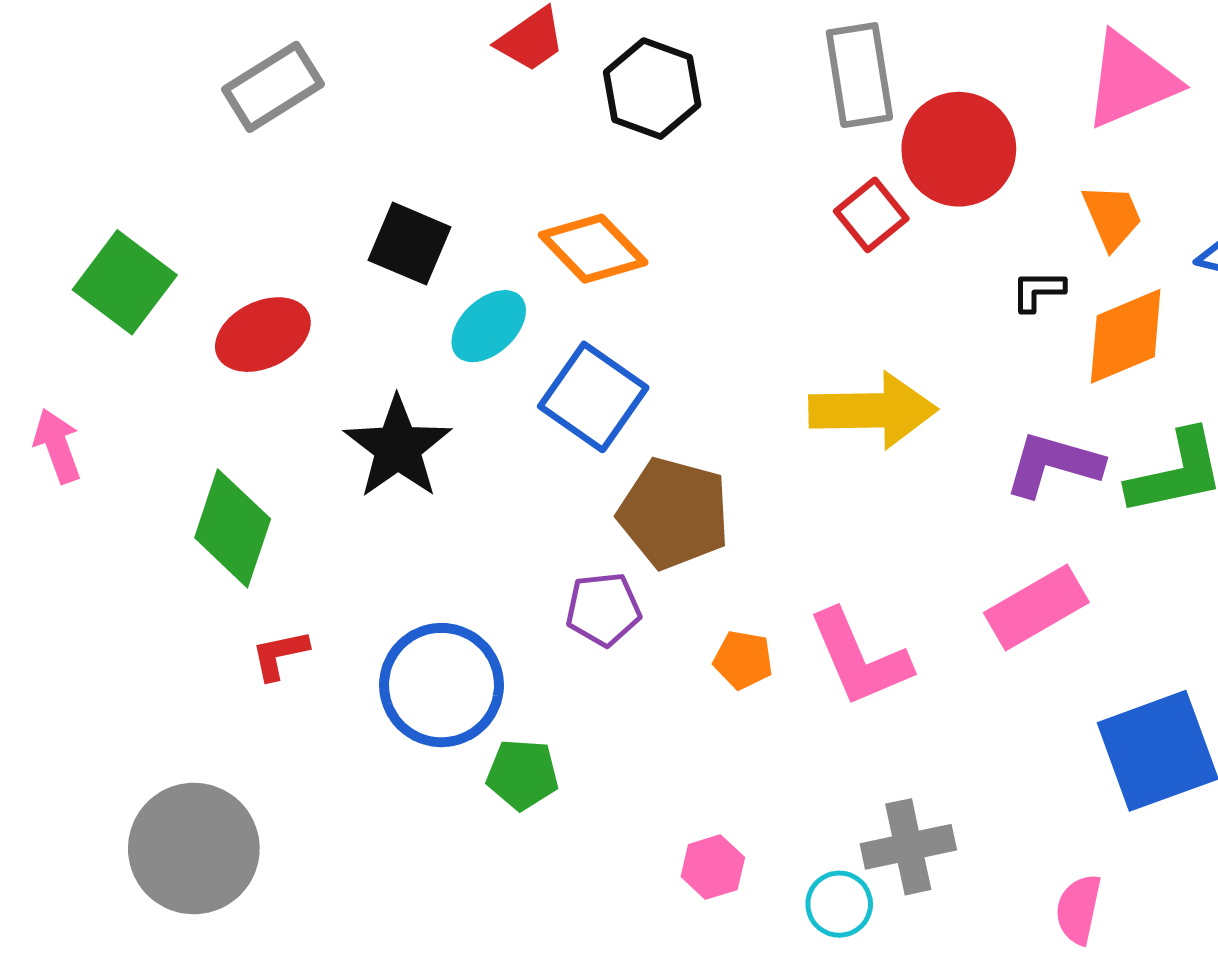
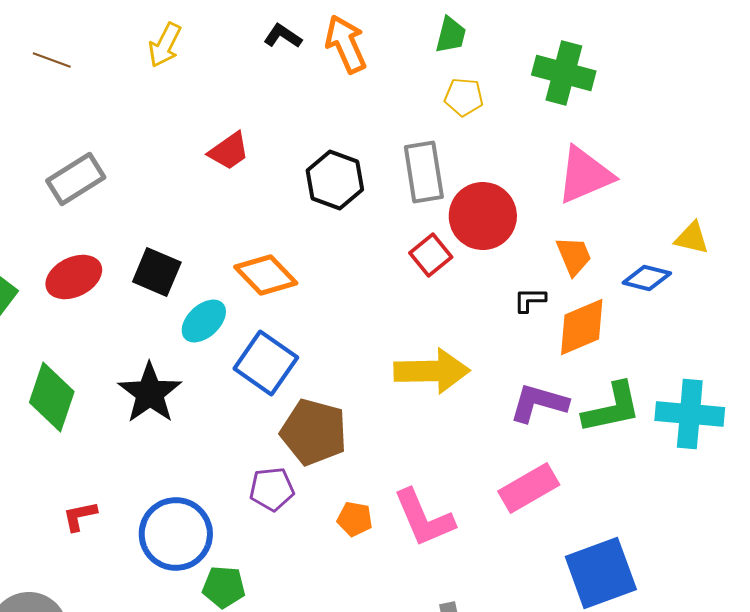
black hexagon: (652, 89) -> (335, 180), moved
red ellipse: (263, 335) -> (74, 277), moved
green diamond: (233, 528) -> (52, 397), moved

